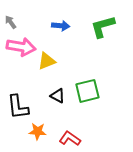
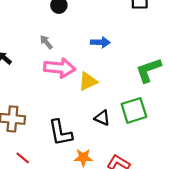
green L-shape: (103, 27) -> (148, 70), moved

